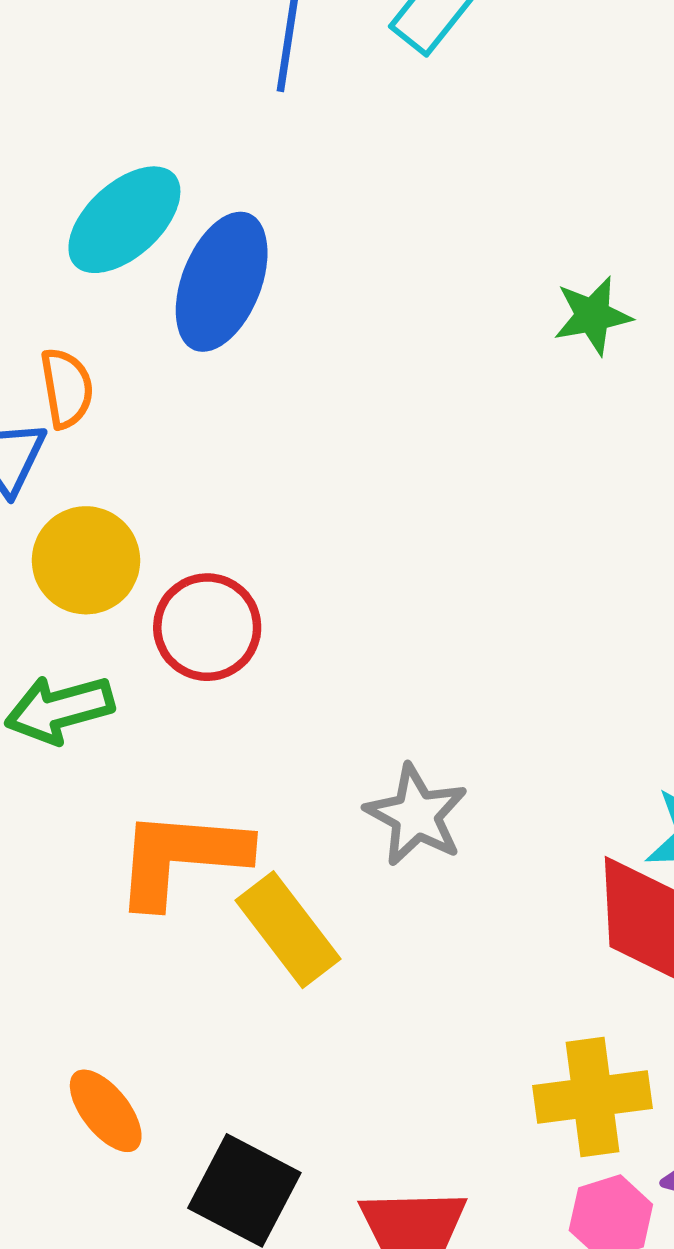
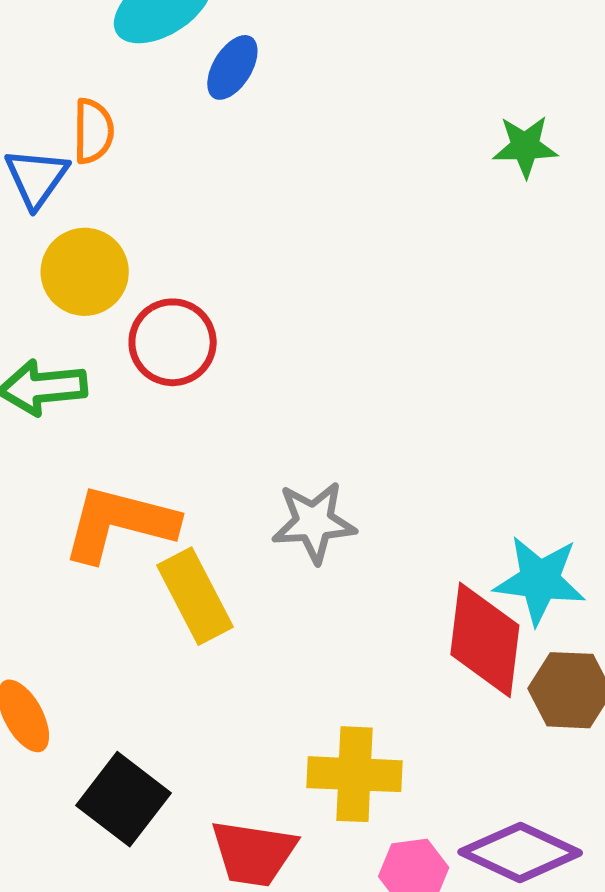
blue ellipse: (222, 282) -> (232, 67), size x0.6
gray star: (416, 815) -> (314, 522), turned 30
yellow cross: (592, 1097) -> (354, 774), moved

